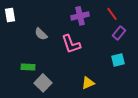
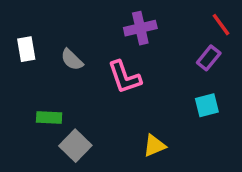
red line: (112, 14) -> (221, 25), moved
white rectangle: (10, 15) -> (26, 49), moved

